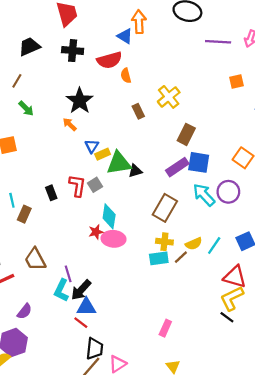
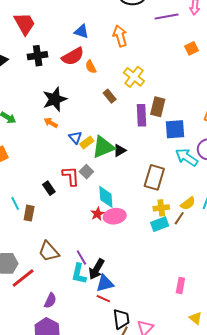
orange arrow: (139, 22) -> (120, 36), moved
black star: (80, 101) -> (55, 99), turned 30
purple rectangle: (177, 167) -> (142, 115), moved, turned -45

